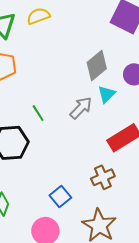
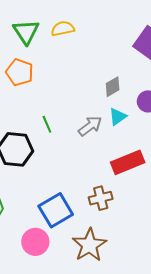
gray diamond: (97, 65) -> (113, 87), size x0.7
blue square: (60, 196) -> (56, 210), size x1.6

